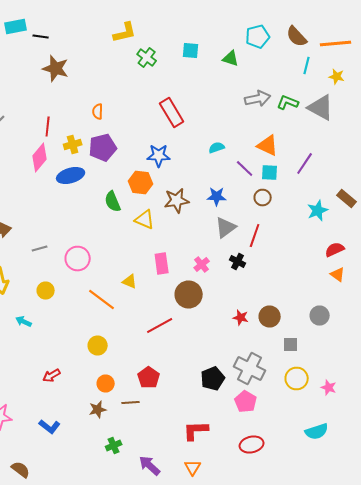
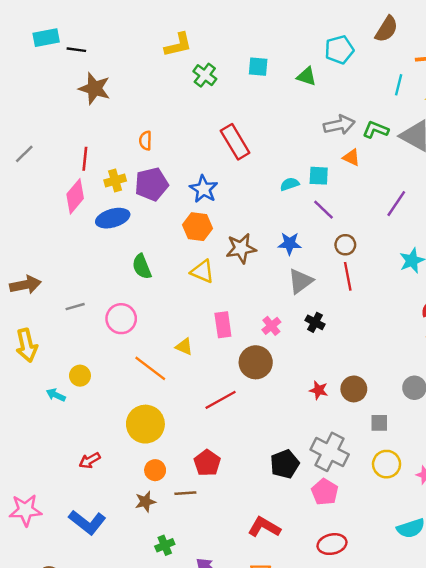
brown semicircle: (297, 36) -> (387, 29), moved, turned -105
orange triangle: (268, 146) -> (351, 158), moved, size x0.7
blue star: (159, 156) -> (204, 189), moved, turned 30
cyan square: (270, 172) -> (319, 176), moved
green semicircle: (113, 202) -> (142, 267), moved
red line: (255, 236) -> (348, 276), moved, turned -30
yellow circle: (46, 290) -> (80, 376), moved
yellow circle: (98, 346) -> (145, 424), size x1.6
blue L-shape: (50, 426) -> (87, 522), size x1.4
red L-shape: (196, 430) -> (264, 527), turned 32

